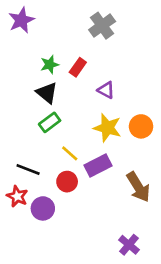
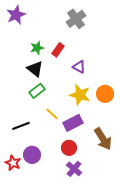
black line: (28, 169) -> (21, 126), turned -42
red circle: (67, 182) -> (69, 148), moved
red star: (17, 196) -> (13, 163), moved
purple cross: (129, 245) -> (74, 169), moved

